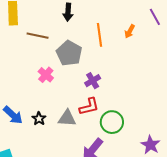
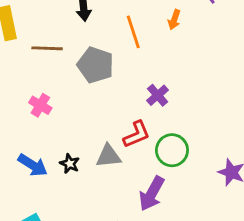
pink cross: (46, 75) -> (40, 105), moved
purple cross: (93, 81) -> (158, 95), moved

